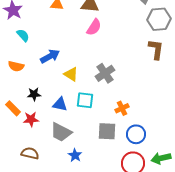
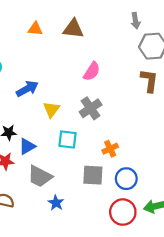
pink semicircle: (94, 27) -> (92, 71), moved
yellow triangle: (71, 74) -> (51, 109), turned 35
blue triangle: (60, 104) -> (27, 146), moved, turned -42

